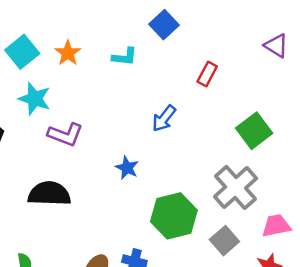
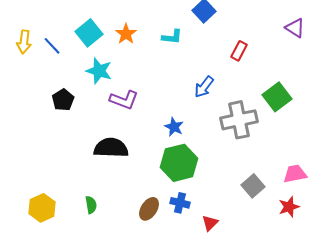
gray cross: (236, 187) -> (239, 120), moved, turned 30
green hexagon: (174, 216) -> (179, 163), moved

